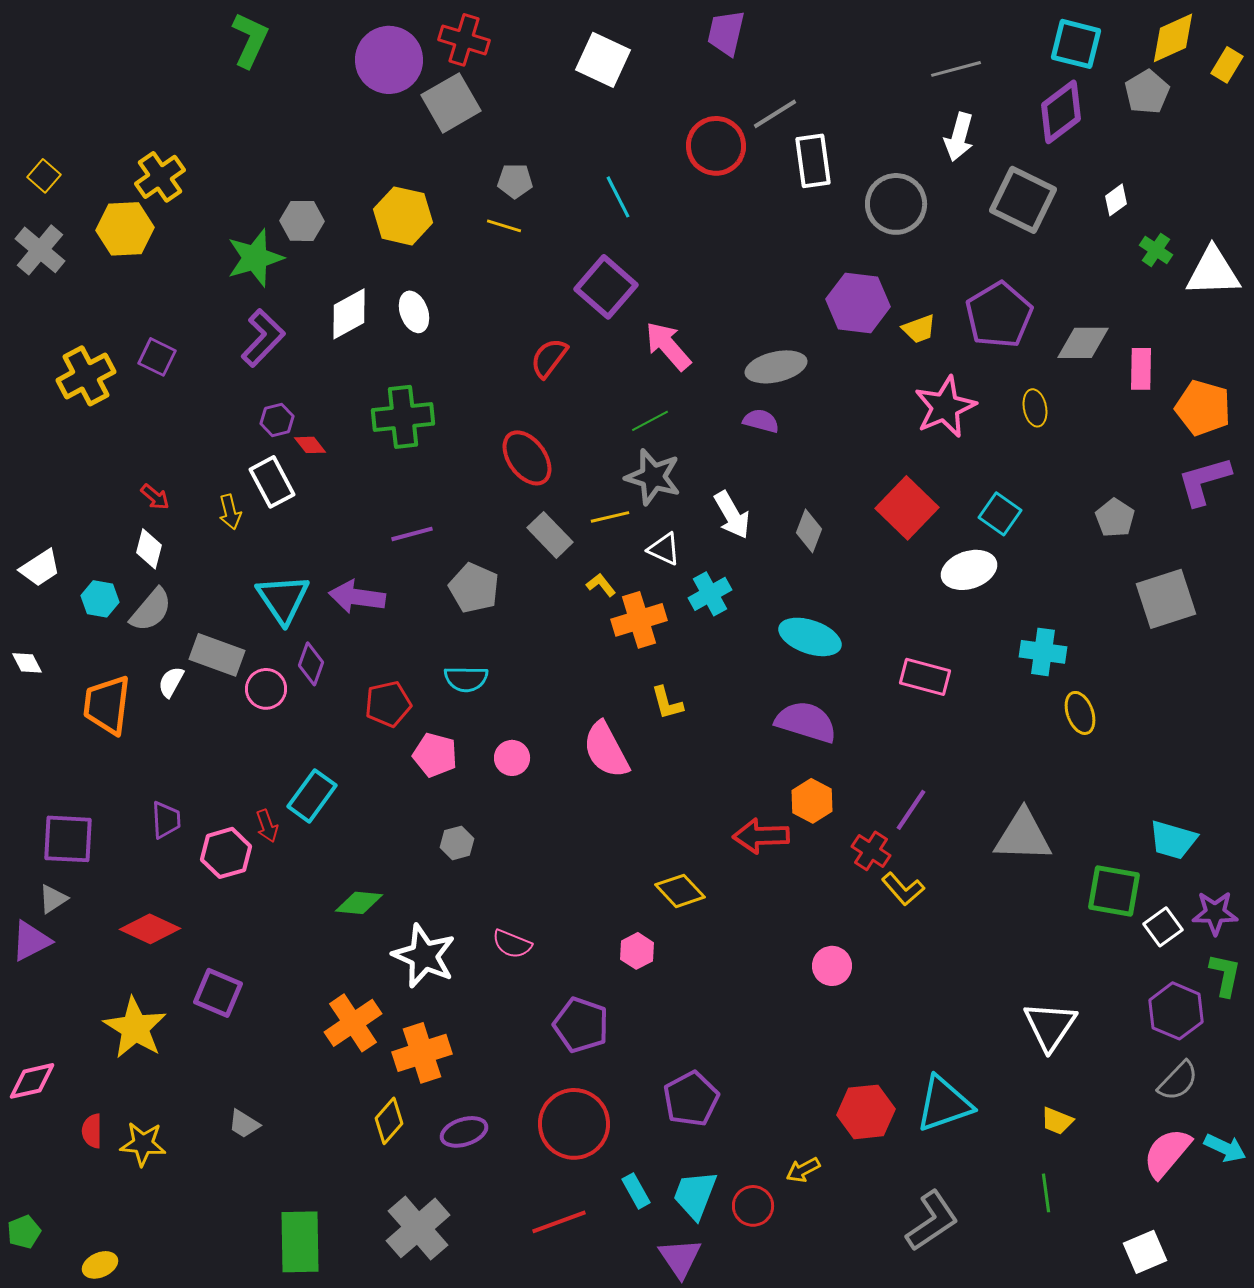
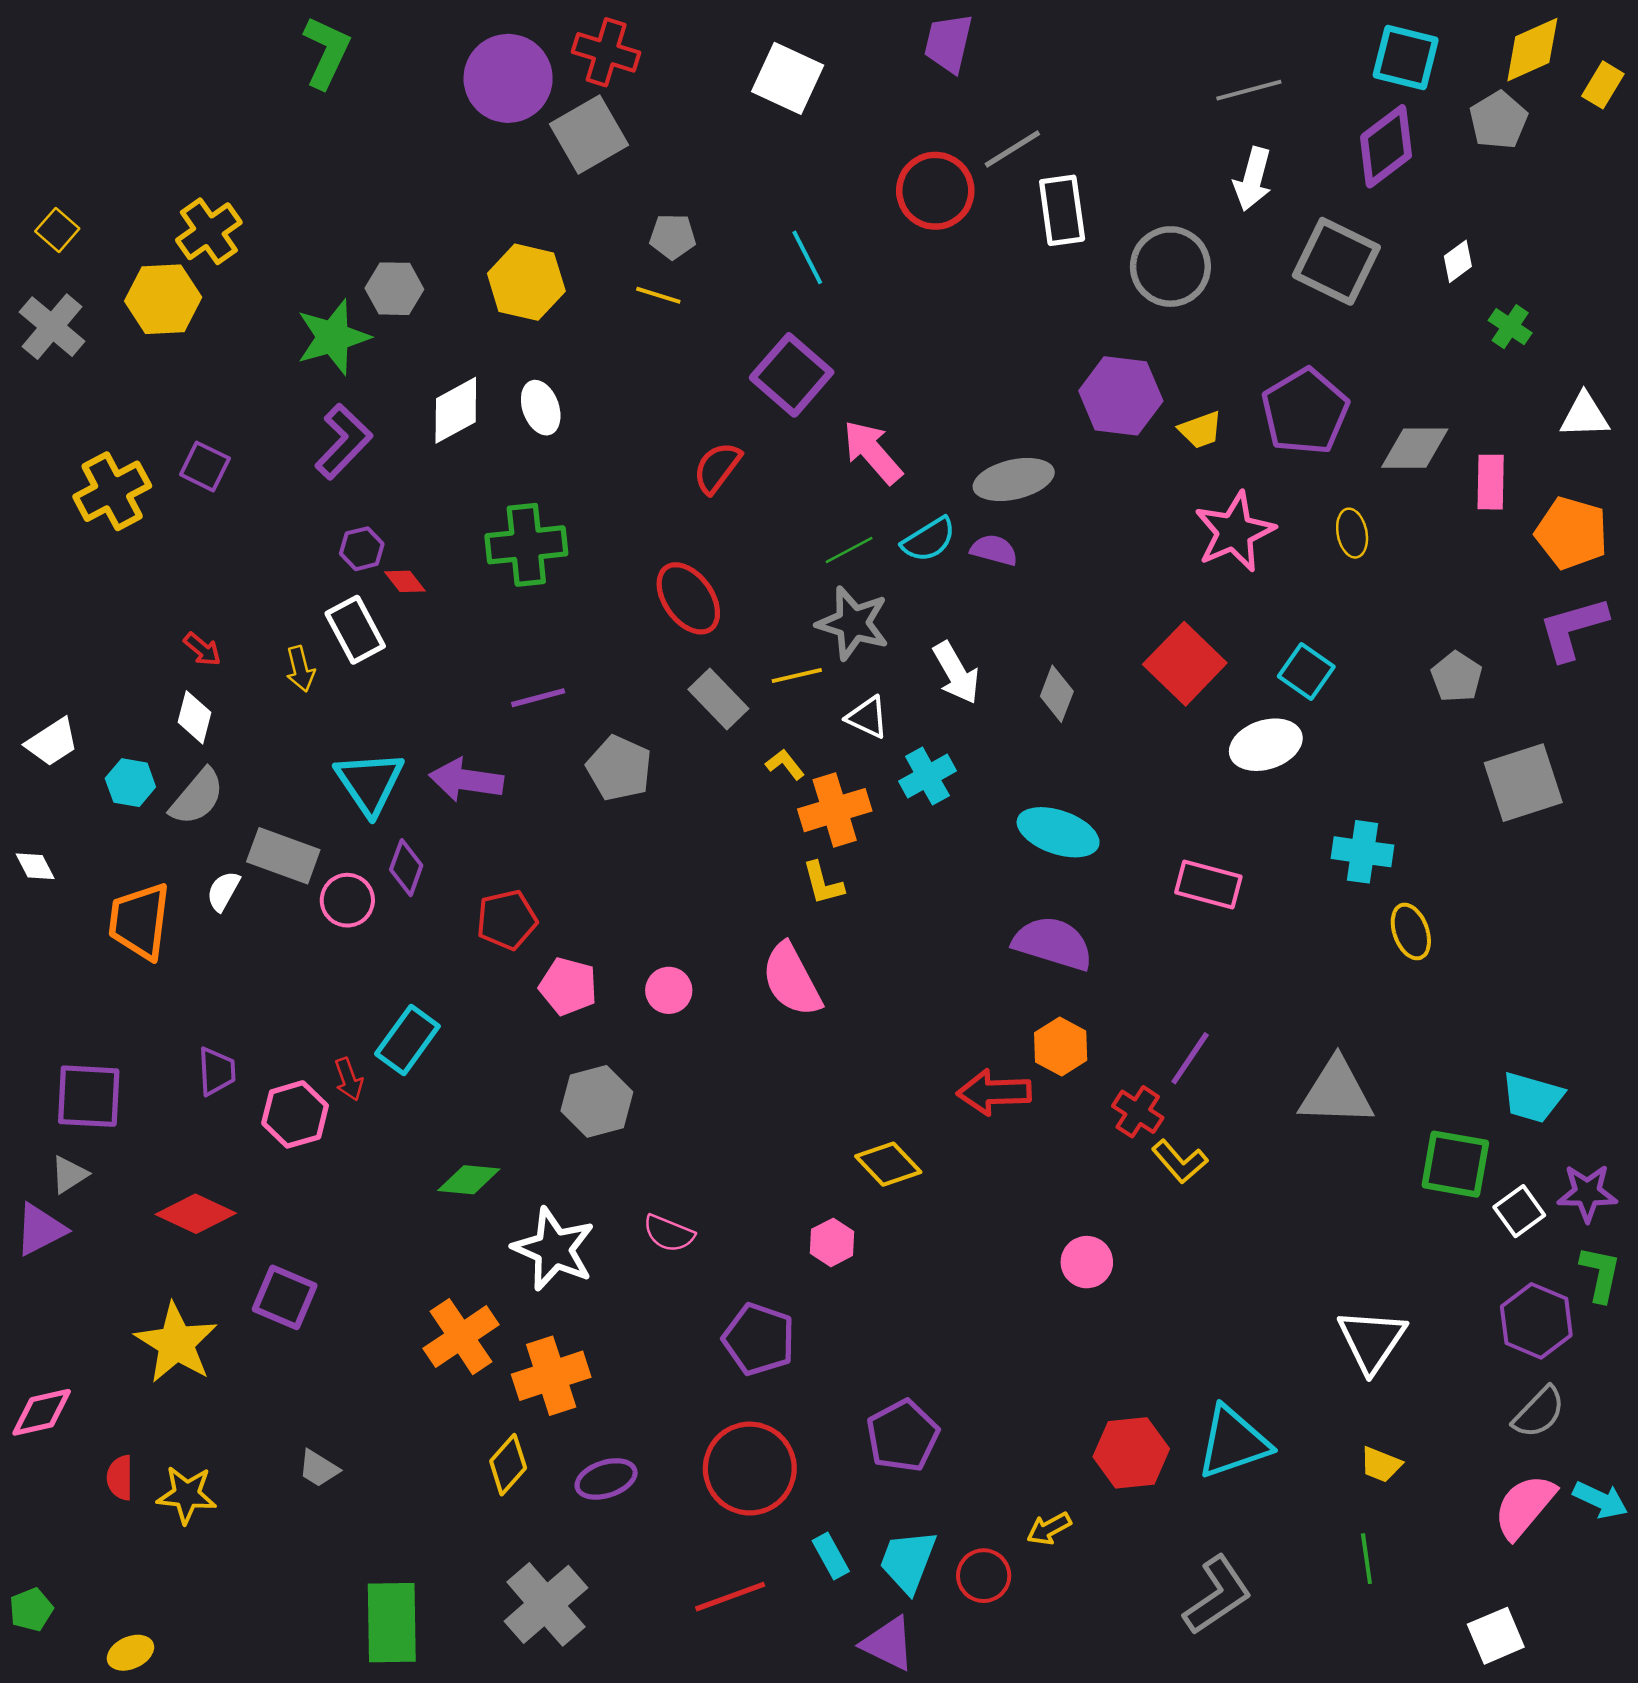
white triangle: (1213, 272) -> (1585, 415), moved, size x0.7
cyan semicircle: (466, 679) -> (929, 540), moved, turned -33
yellow L-shape: (667, 703) -> (823, 883), moved
gray hexagon: (457, 843) -> (597, 1101), size x1.6
purple triangle: (680, 1258) -> (888, 1644), turned -30

